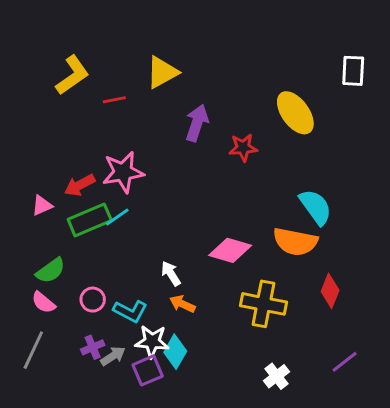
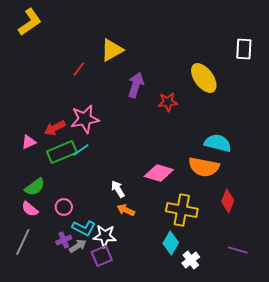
yellow L-shape: (72, 75) -> (30, 22), moved
red line: (114, 100) -> (79, 69), turned -42
cyan semicircle: (316, 207) -> (218, 143), turned -40
cyan L-shape: (130, 311) -> (84, 228), moved
cyan diamond: (175, 352) -> (171, 243), moved
purple line: (345, 362) -> (238, 250), turned 54

